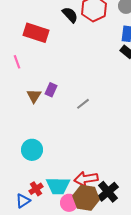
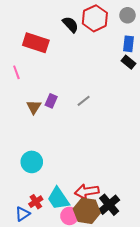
gray line: (83, 104) -> (84, 101), moved
cyan trapezoid: (58, 186) -> (58, 199), turned 55

